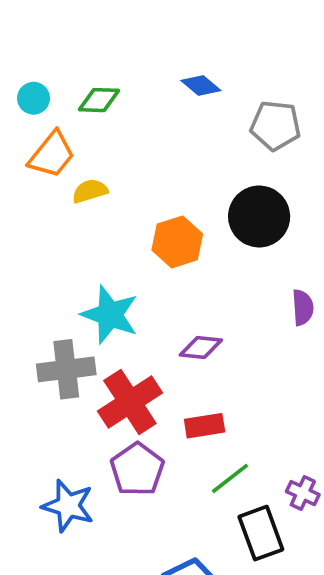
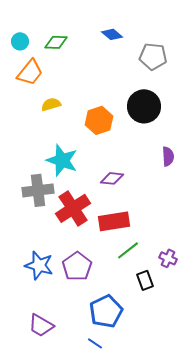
yellow semicircle: (90, 191) -> (51, 104), moved
red rectangle: (205, 426) -> (114, 221), size x1.4
purple pentagon: (137, 469) -> (77, 266), moved
black rectangle: (261, 533) -> (145, 280), size x0.7

